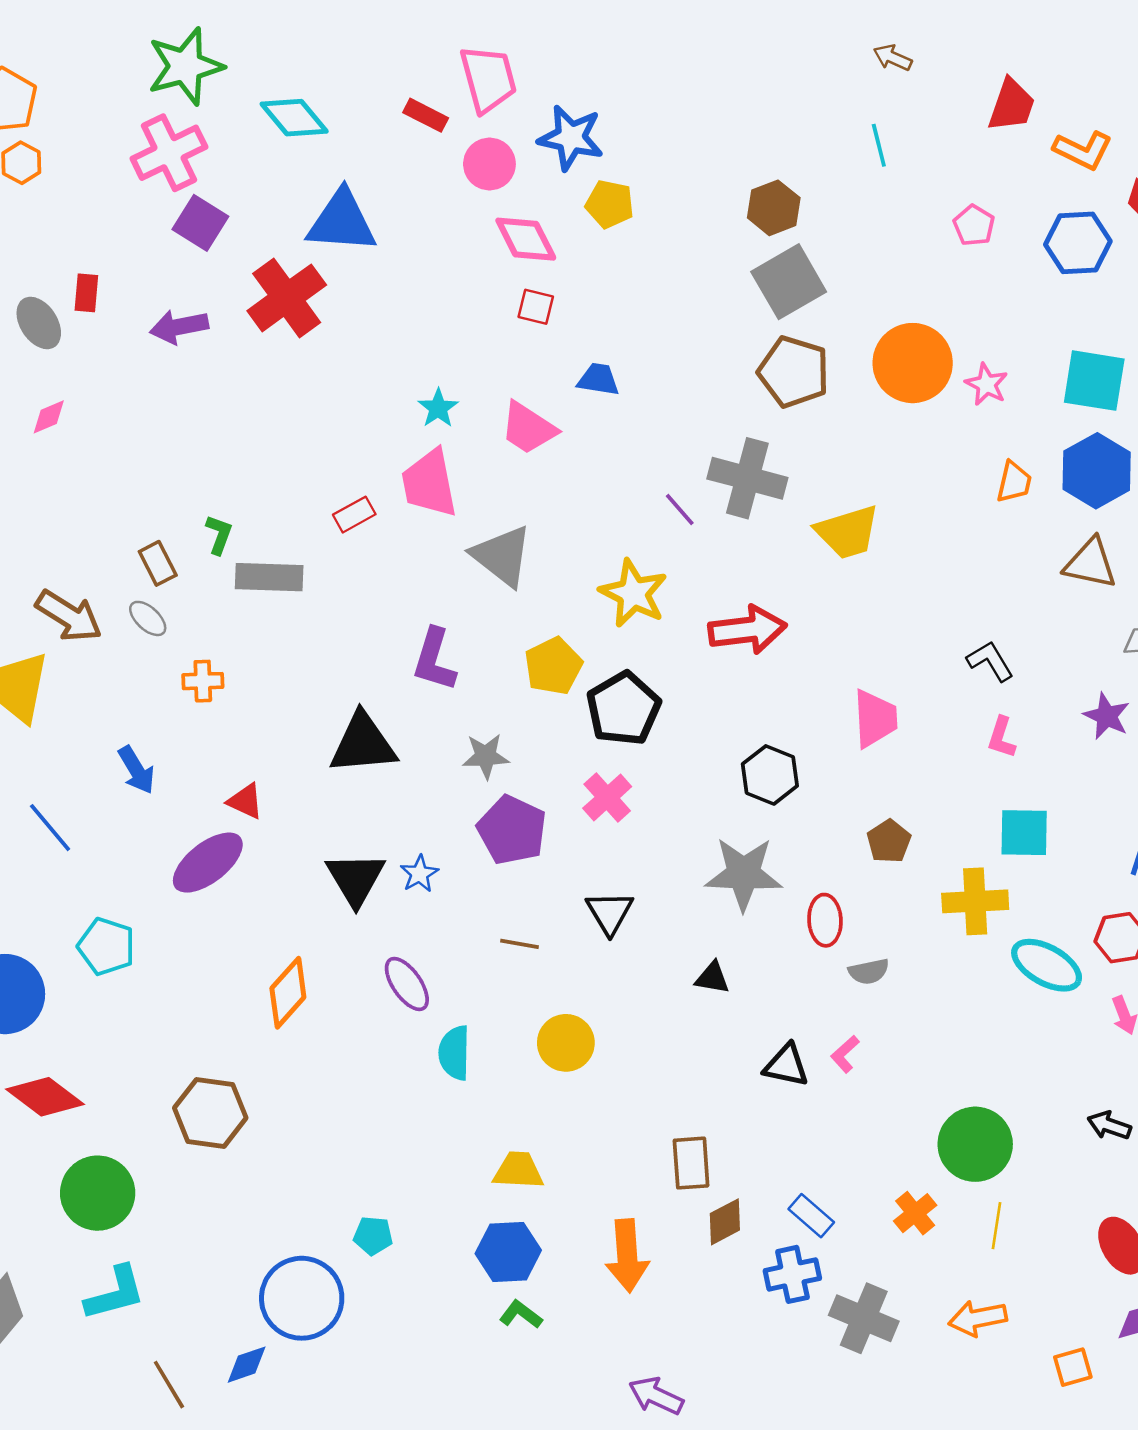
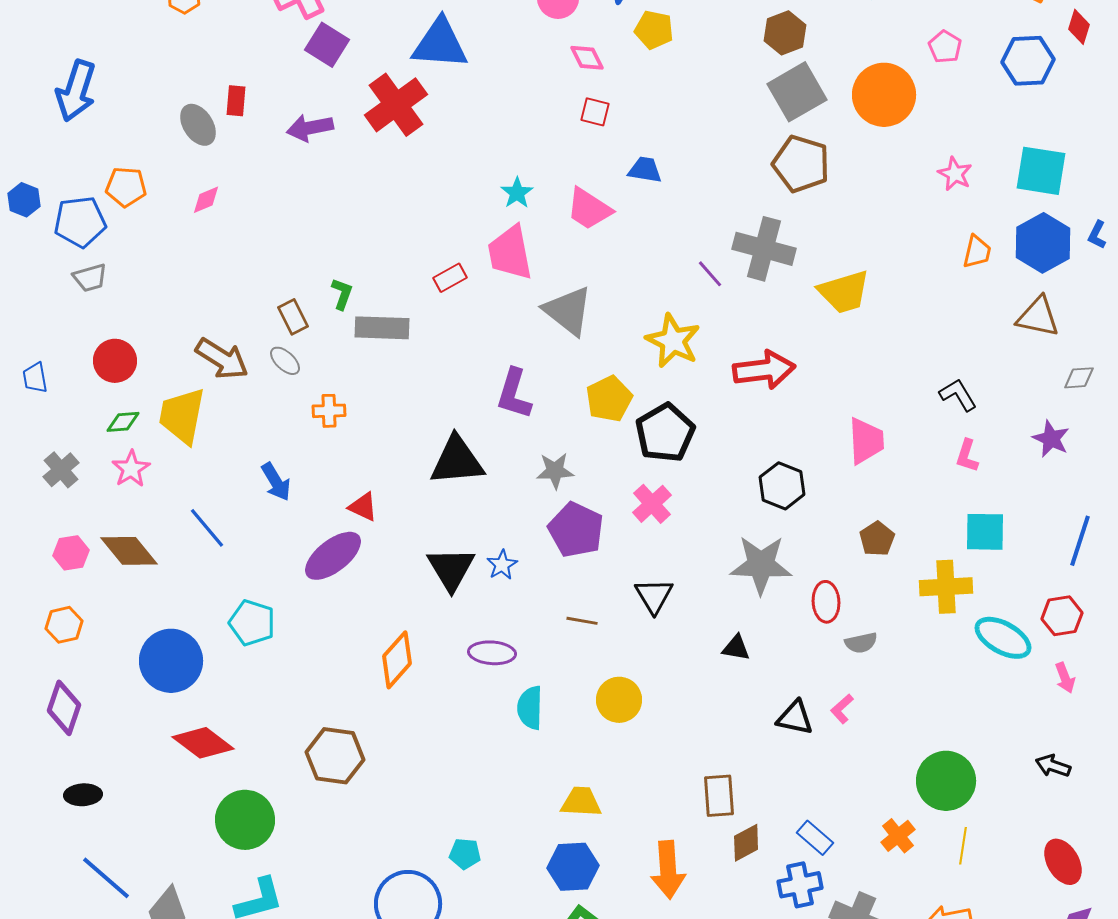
pink diamond: (526, 239) -> (587, 58), size x0.7
orange circle: (913, 363) -> (884, 95), moved
purple ellipse: (407, 984) -> (492, 653), turned -51

